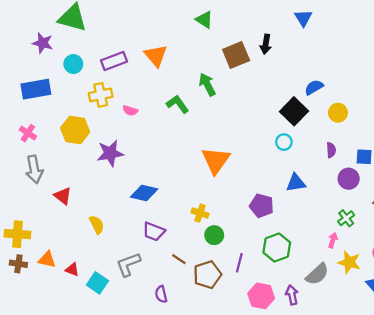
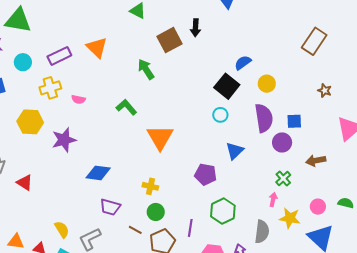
green L-shape: (178, 104) -> (126, 107), moved
purple semicircle: (331, 150) -> (264, 118), size x2.0
blue triangle: (296, 183) -> (235, 151), turned -30
yellow semicircle: (97, 225) -> (62, 229), moved
green circle: (214, 235) -> (156, 212), moved
gray semicircle: (317, 274) -> (262, 232), turned -35

